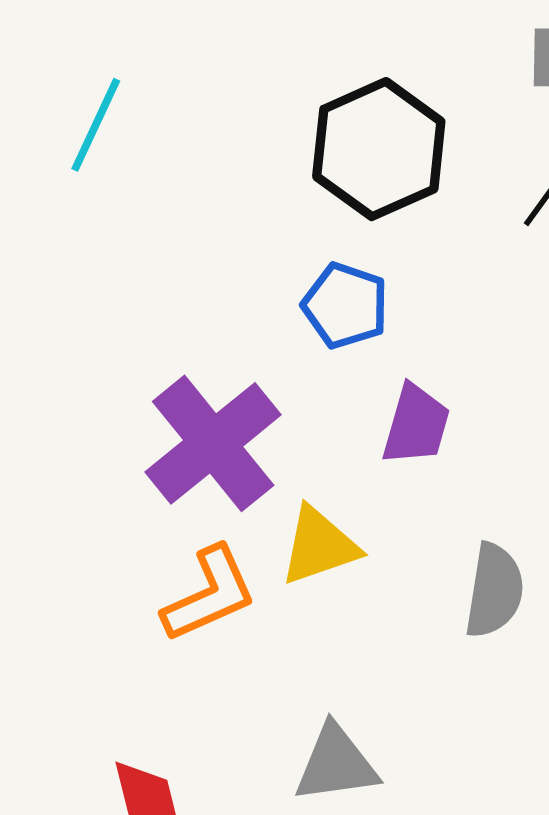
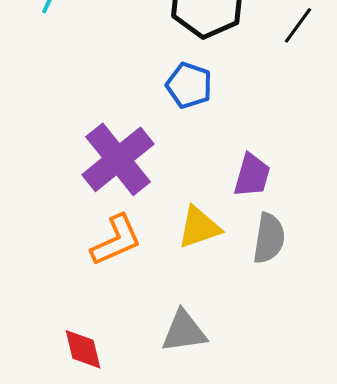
purple trapezoid: (416, 425) -> (252, 175), moved
yellow triangle: (319, 546) -> (199, 227), moved

